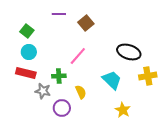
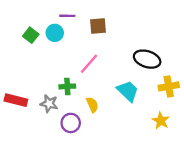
brown square: (86, 23) -> (98, 26), turned 35
cyan circle: (29, 52) -> (55, 33), moved
red rectangle: (26, 73) -> (16, 100), moved
yellow star: (123, 110) -> (161, 121), moved

